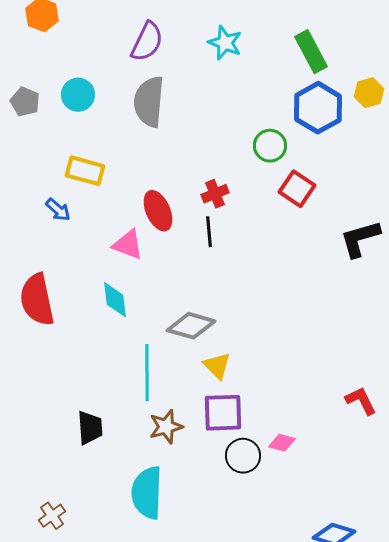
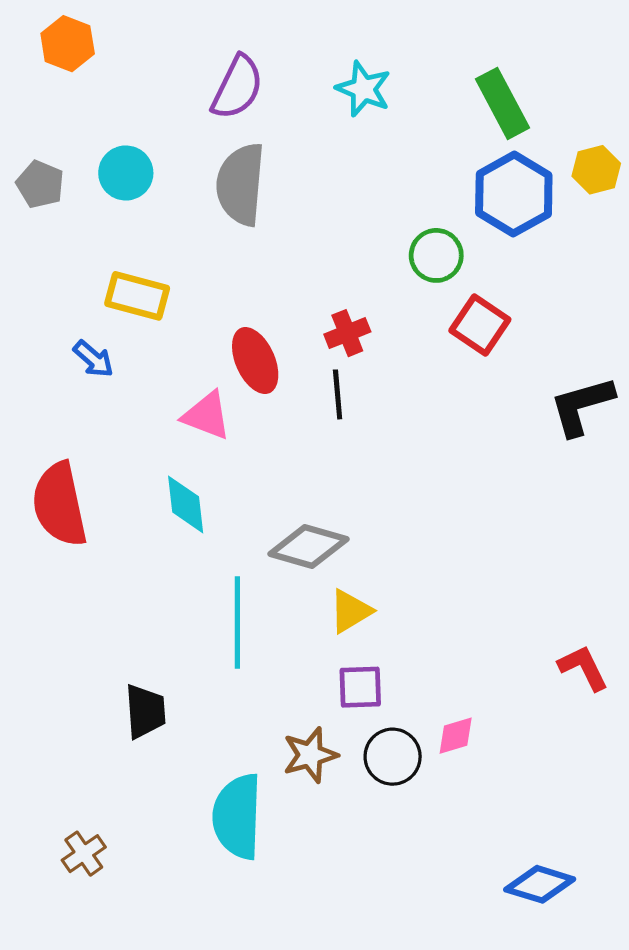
yellow triangle: (217, 366) -> (351, 611), turned 44
purple square: (223, 413) -> (360, 687), size x0.7
brown star: (166, 427) -> (310, 755), moved
pink diamond: (282, 443) -> (456, 736), turned -32

